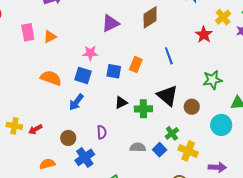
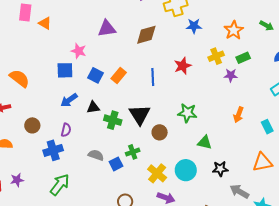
red star: (204, 35) -> (183, 66), moved
orange triangle: (50, 37) -> (45, 23), turned 40
blue square: (83, 76) -> (65, 70), turned -36
orange semicircle: (51, 78) -> (19, 78), moved
blue arrow: (76, 102) -> (69, 100), moved
cyan circle: (221, 125) -> (186, 170), moved
yellow cross: (188, 151) -> (157, 173), moved
blue cross: (85, 157) -> (53, 150), moved

